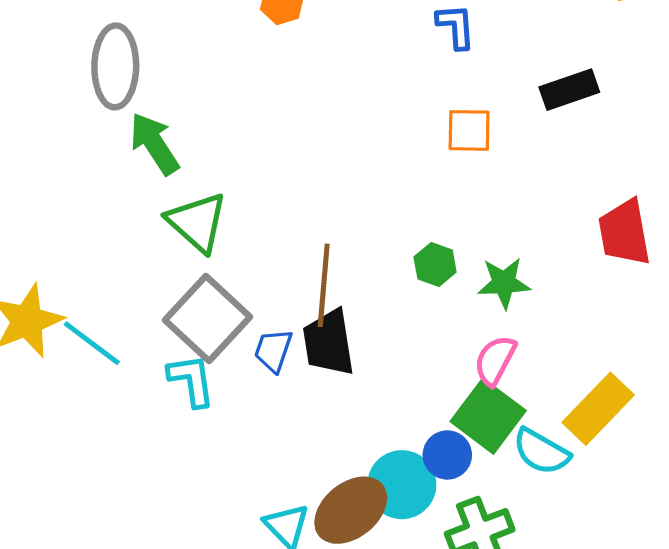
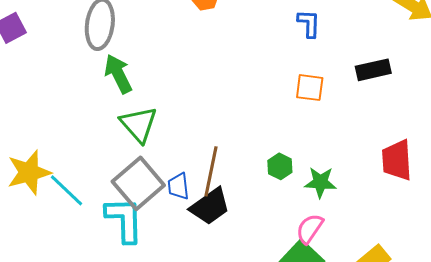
black trapezoid: (329, 343) -> (210, 206), turned -123
blue trapezoid: (273, 350) -> (178, 186), moved, turned -32
cyan L-shape: (191, 380) -> (124, 220), size x1.4

